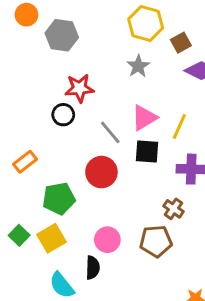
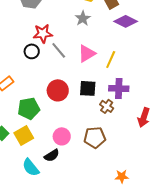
gray line: (110, 132) -> (59, 50), moved
black square: (147, 151) -> (88, 88), moved
brown cross: (174, 209) -> (107, 106), moved
black semicircle: (93, 268) -> (52, 155), turned 56

